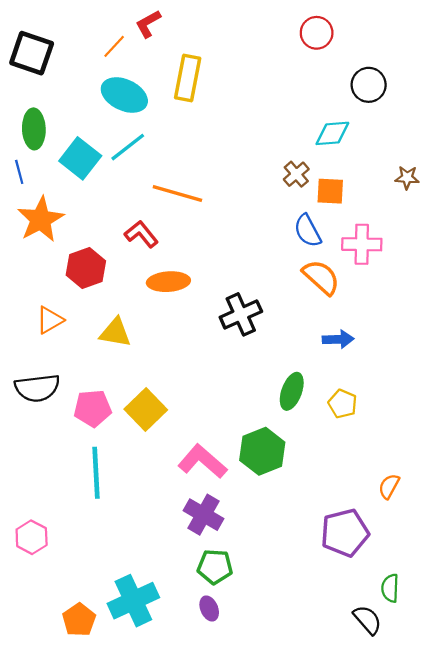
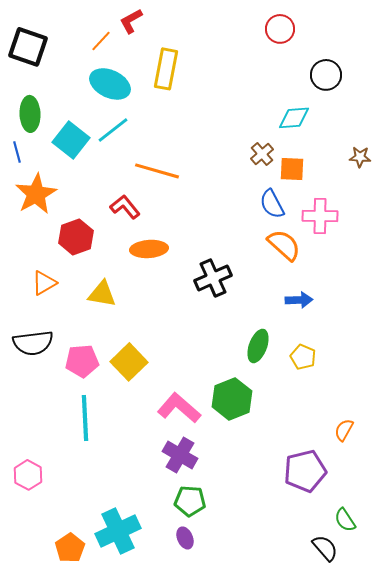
green semicircle: (390, 588) -> (345, 520), turned -35

